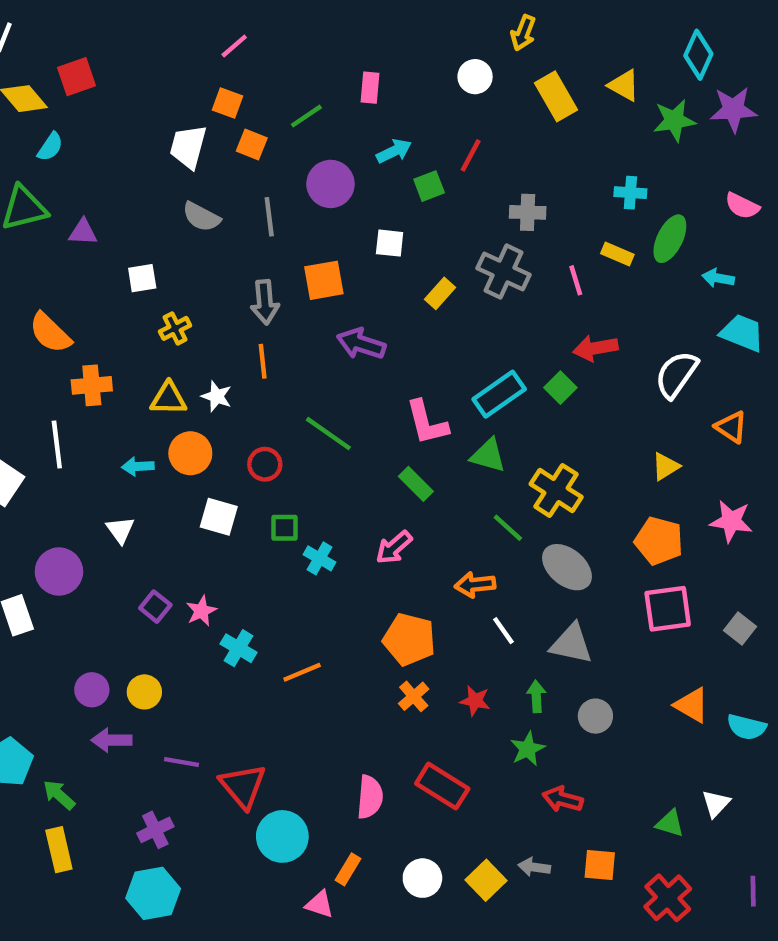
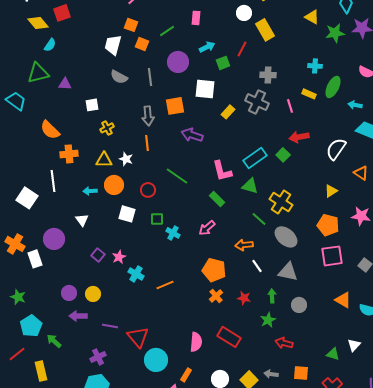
yellow rectangle: (556, 96) -> (265, 30), moved
white square: (390, 243) -> (205, 89), size x1.5
yellow rectangle: (59, 850) -> (41, 371), moved

